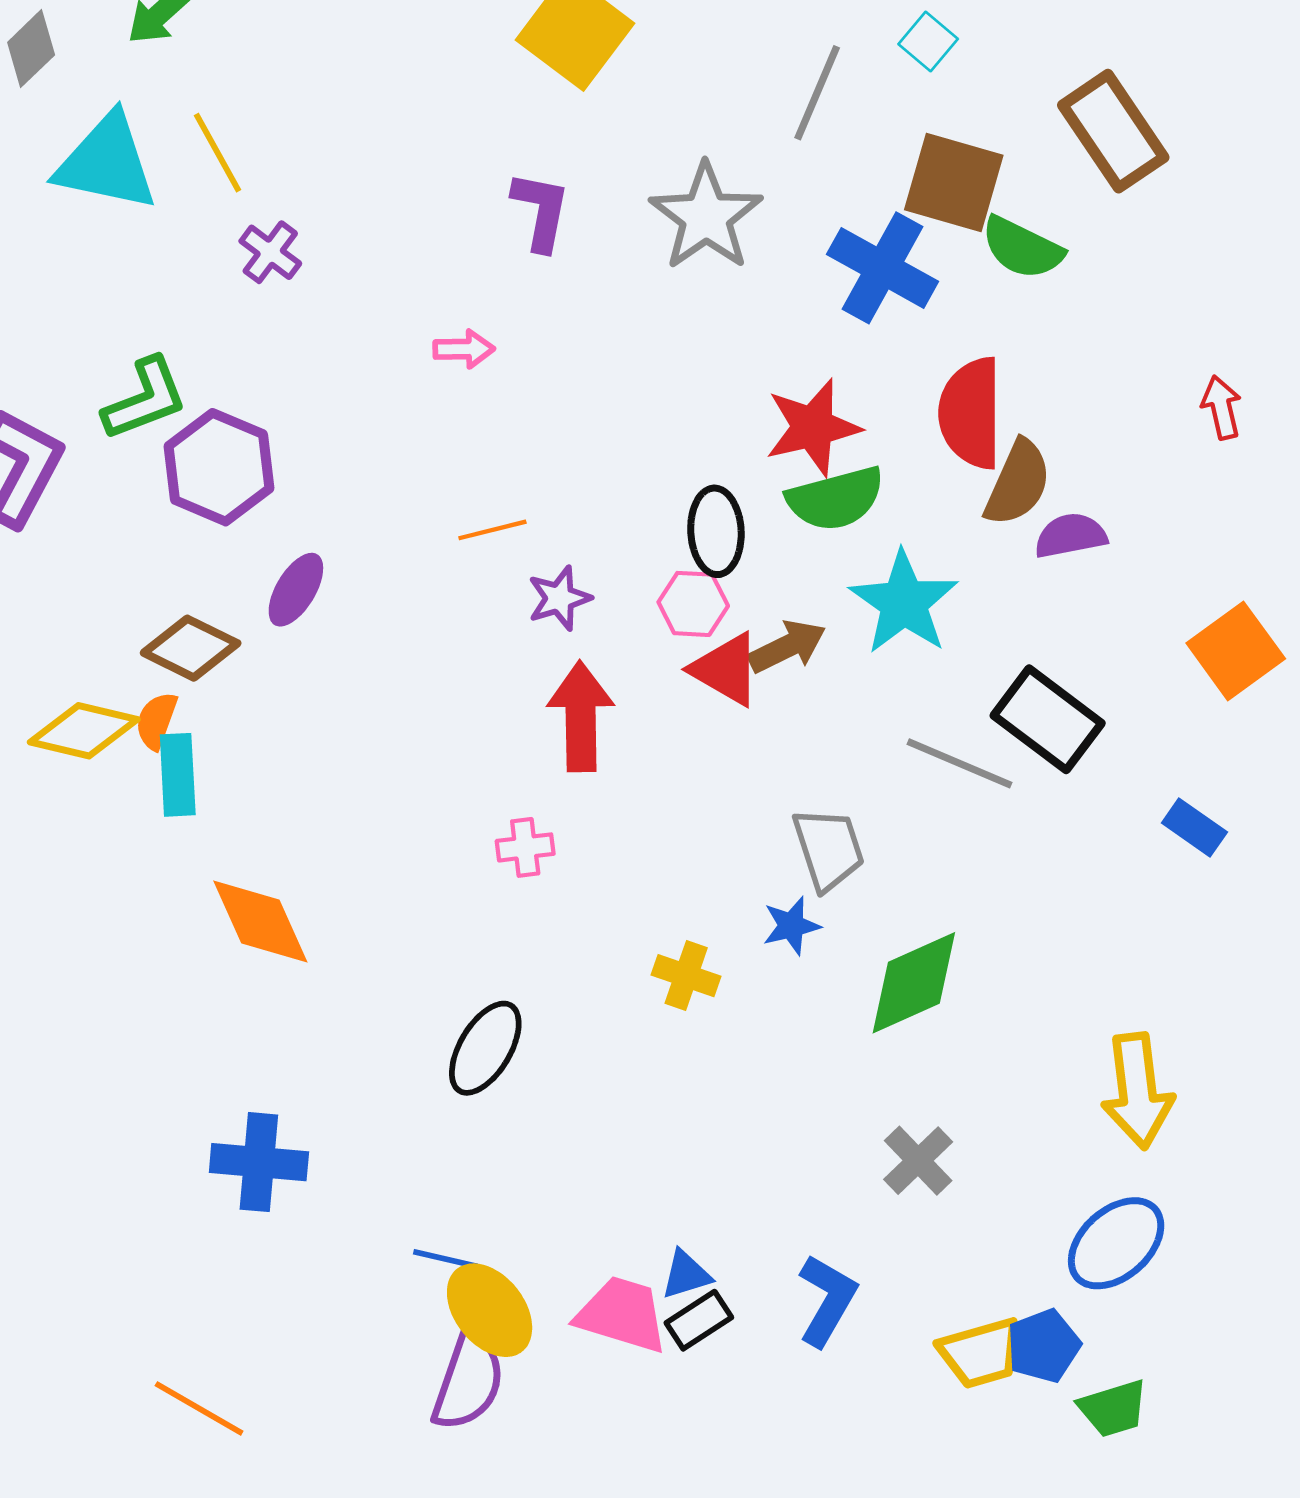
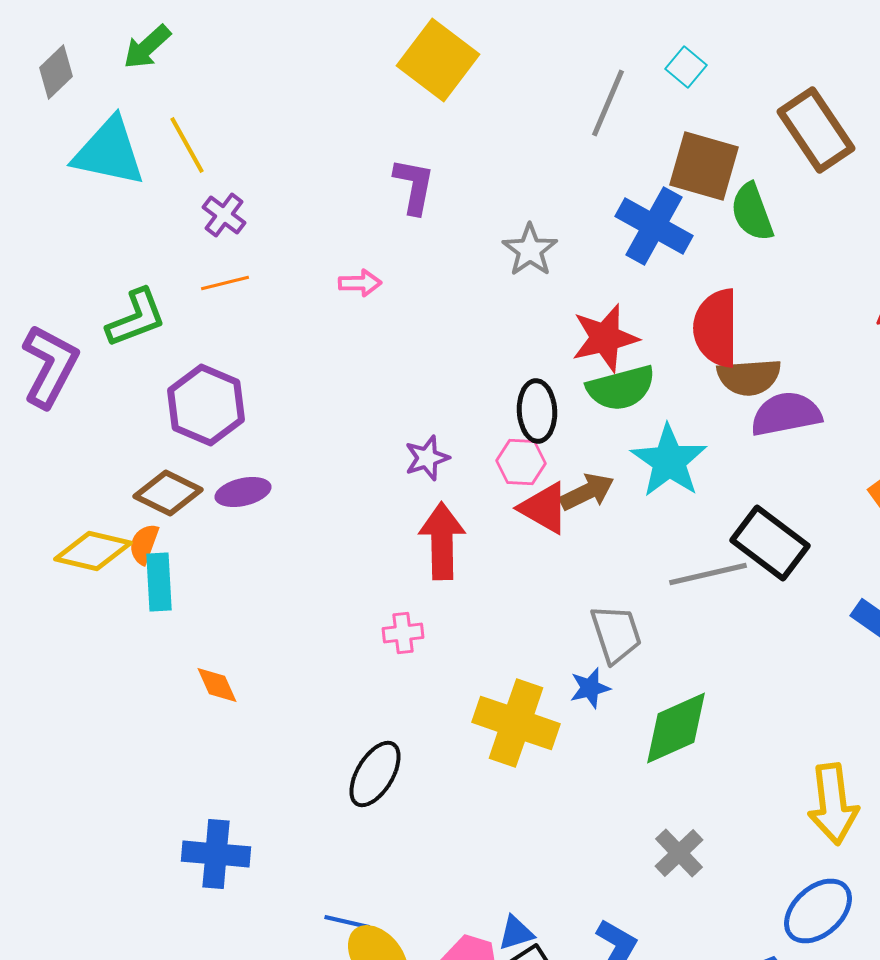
gray star: (706, 217) -> (530, 250), moved, size x0.7
green semicircle: (1022, 248) -> (752, 212), turned 44
purple hexagon: (219, 467) -> (206, 405), moved
brown semicircle: (1018, 483) -> (749, 377), turned 62
orange line: (492, 530) -> (225, 283), moved
purple semicircle: (1071, 536) -> (786, 414), size x1.4
purple ellipse: (296, 590) -> (243, 492), moved, turned 46
gray line: (959, 763) -> (708, 574), turned -36
orange diamond: (260, 921) -> (217, 685), size x0.6
yellow cross: (686, 976) -> (516, 723), size x1.8

